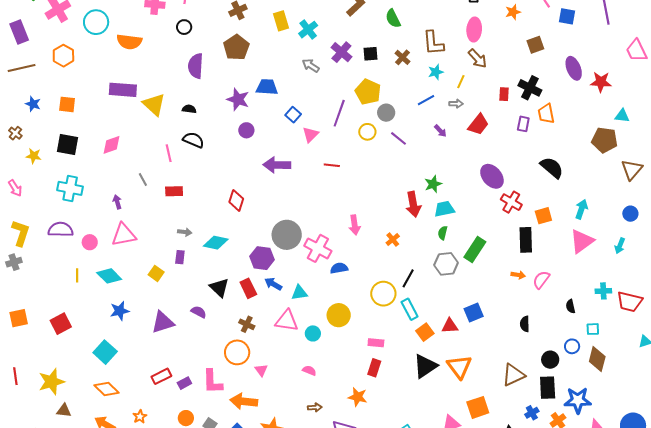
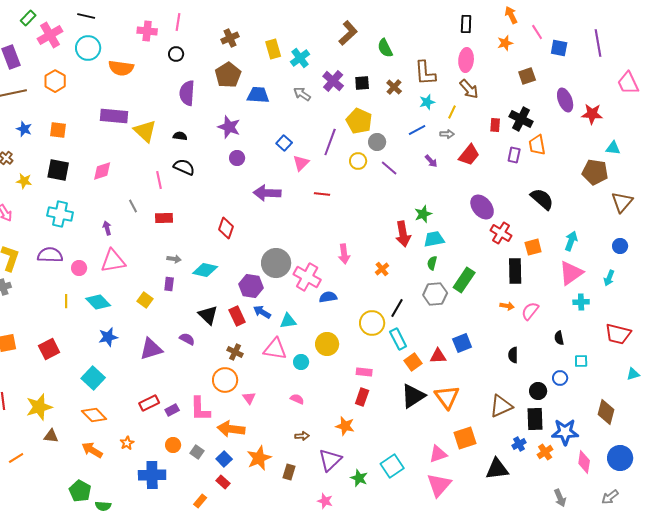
blue trapezoid: (267, 87) -> (258, 95), moved
cyan cross: (603, 291) -> (581, 302), moved
brown diamond: (597, 359) -> (606, 412), moved

